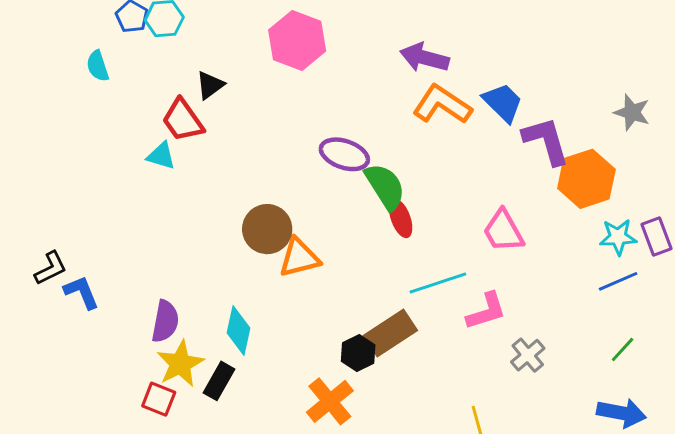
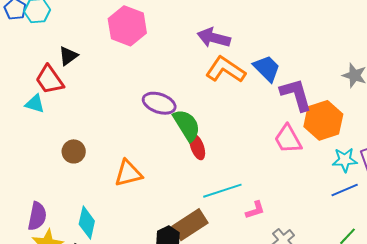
brown circle: (267, 229) -> (74, 151), moved, size x0.7
pink trapezoid: (503, 231) -> (288, 139), moved
pink L-shape: (486, 311) -> (255, 210), size x0.7

